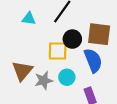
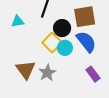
yellow square: (58, 51) -> (52, 43), turned -30
cyan circle: (67, 77) -> (65, 48), moved

